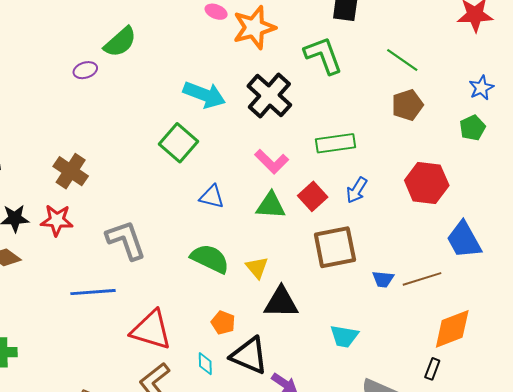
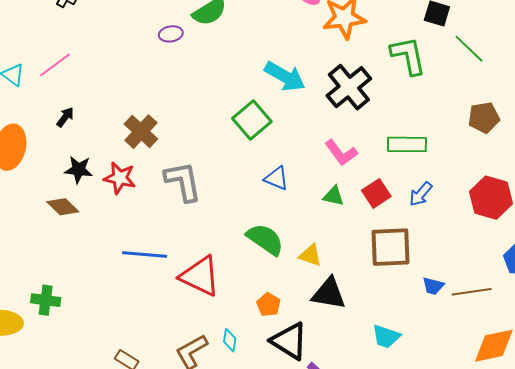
green line: (402, 60) -> (469, 49), moved
green triangle: (271, 205) -> (333, 196), size x0.7
gray L-shape: (126, 240) -> (183, 181), moved
yellow triangle: (257, 268) -> (310, 255), turned -40
red triangle: (151, 330) -> (200, 276), moved
cyan diamond: (205, 364) -> (230, 340), moved

